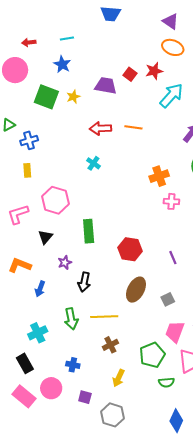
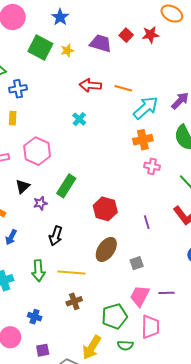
cyan arrow: (171, 95) -> (146, 108), moved
green rectangle: (89, 231) -> (66, 186), turned 30
purple star: (65, 263) -> (40, 203), moved
yellow arrow: (118, 378) -> (92, 347), moved, size x1.4
purple square: (85, 397) -> (43, 350), turned -32

